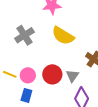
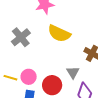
red circle: (52, 74) -> (52, 85), moved

